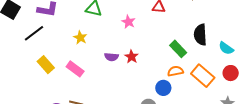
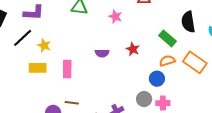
yellow star: (80, 38) -> (44, 45), moved
red star: (131, 57) -> (133, 49), moved
yellow rectangle: (46, 65) -> (38, 68), turned -42
pink rectangle: (75, 69) -> (67, 69), turned 60

